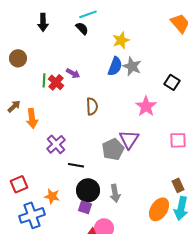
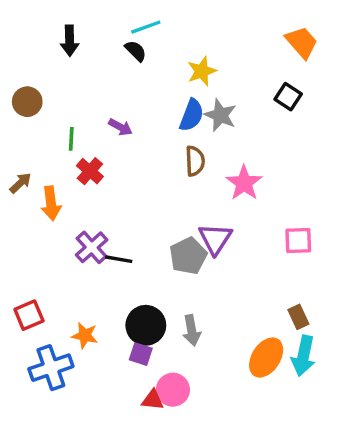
red cross: (56, 82) -> (90, 171), moved
black square: (172, 82) -> (288, 97), moved
brown semicircle: (92, 106) -> (195, 161), moved
black line: (76, 165) -> (119, 259), moved

